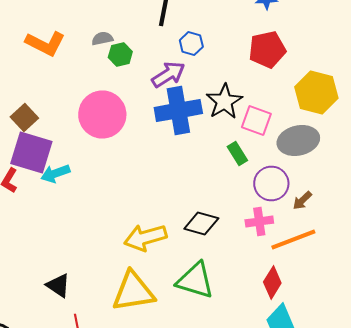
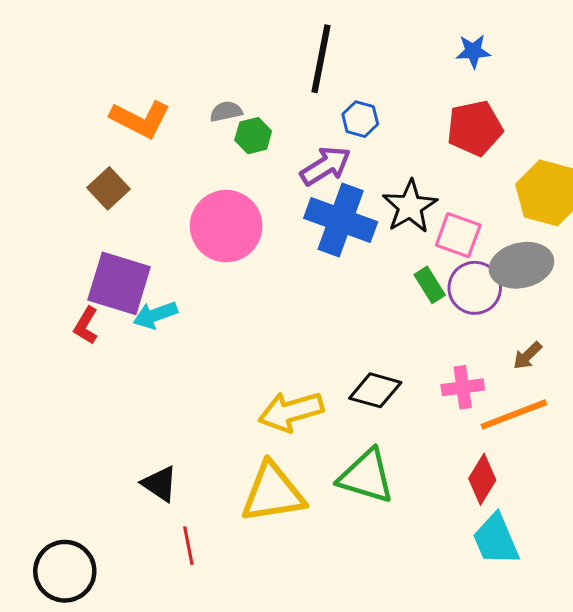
blue cross: (178, 110) -> (341, 220), turned 30
brown square: (24, 118) -> (109, 188), moved
purple circle: (271, 184) -> (475, 288), moved

